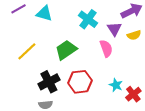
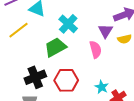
cyan cross: (88, 19) -> (68, 24), moved
yellow line: (27, 51) -> (19, 30), moved

